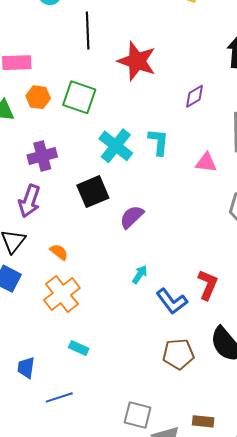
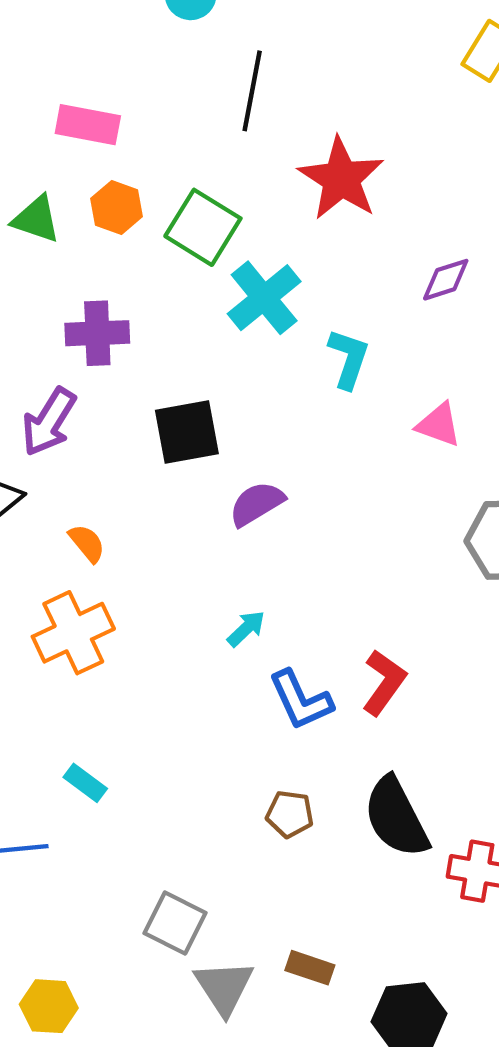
cyan cross: (116, 146) -> (264, 298), moved
cyan rectangle: (79, 348) -> (85, 783), moved
brown pentagon: (178, 354) -> (290, 814), size x0.7

